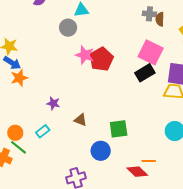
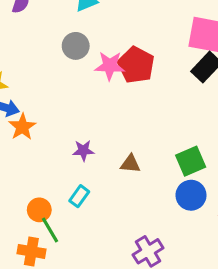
gray circle: (68, 28) -> (76, 46), moved
green line: (18, 147) -> (50, 230), turned 36
blue circle: (101, 151) -> (191, 195), moved

